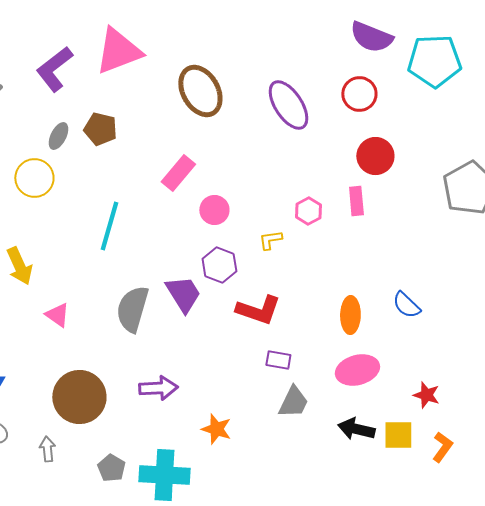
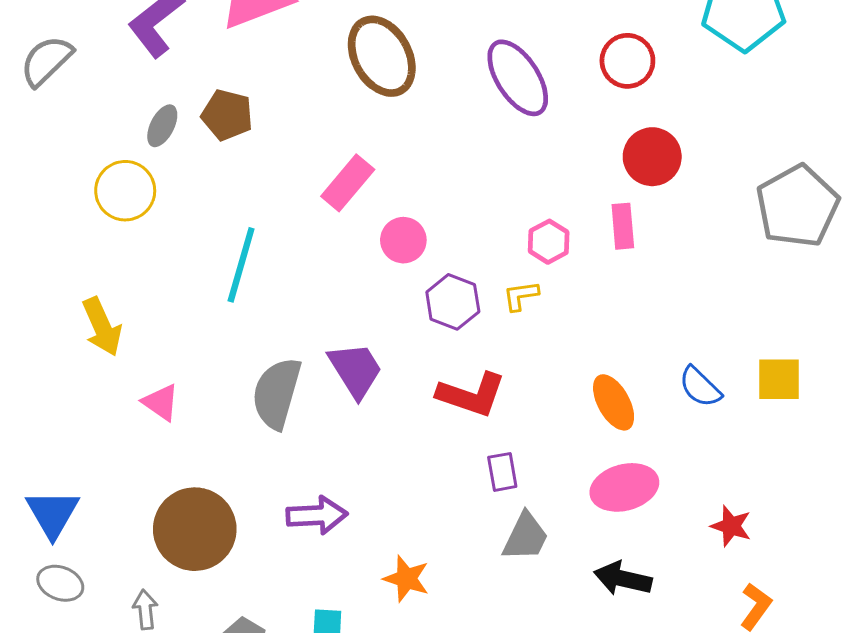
yellow L-shape: (270, 240) -> (521, 296), moved
purple hexagon: (219, 265) -> (453, 302), moved
orange ellipse: (350, 315) -> (614, 402), turned -30
purple rectangle: (278, 360) -> (502, 472), turned 70
yellow square: (398, 435) -> (779, 379), moved

